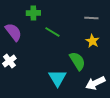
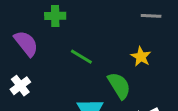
gray line: (91, 18) -> (151, 16), moved
green line: (52, 32) -> (81, 57), moved

